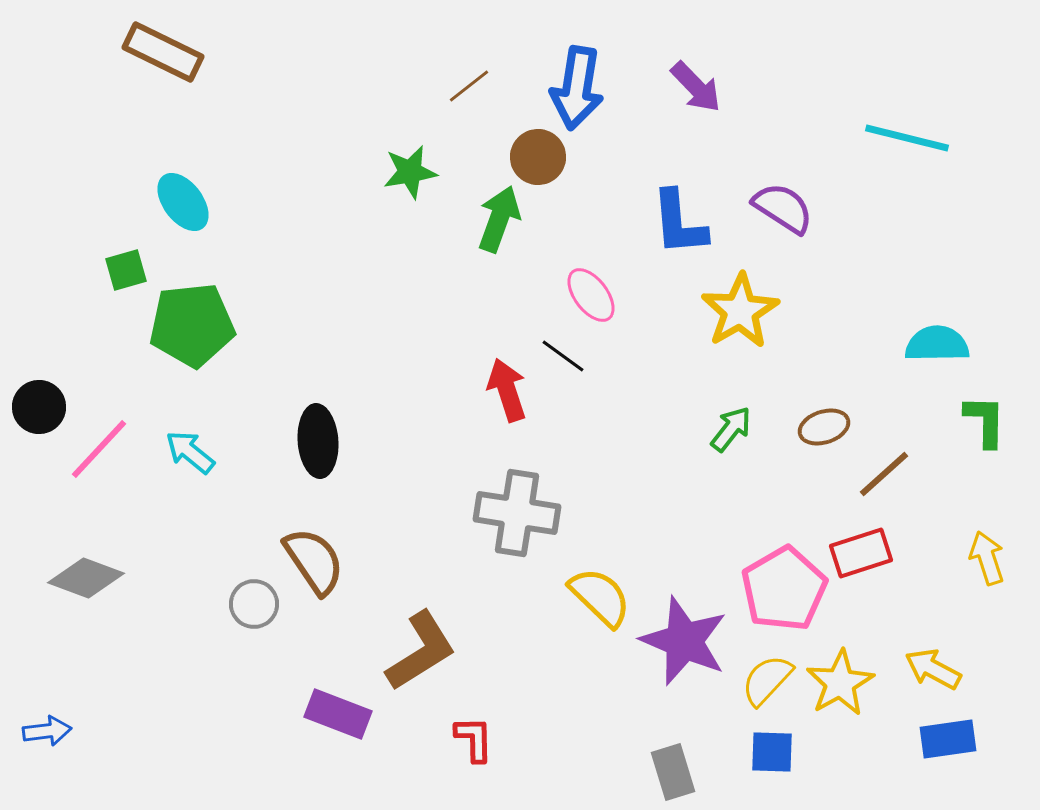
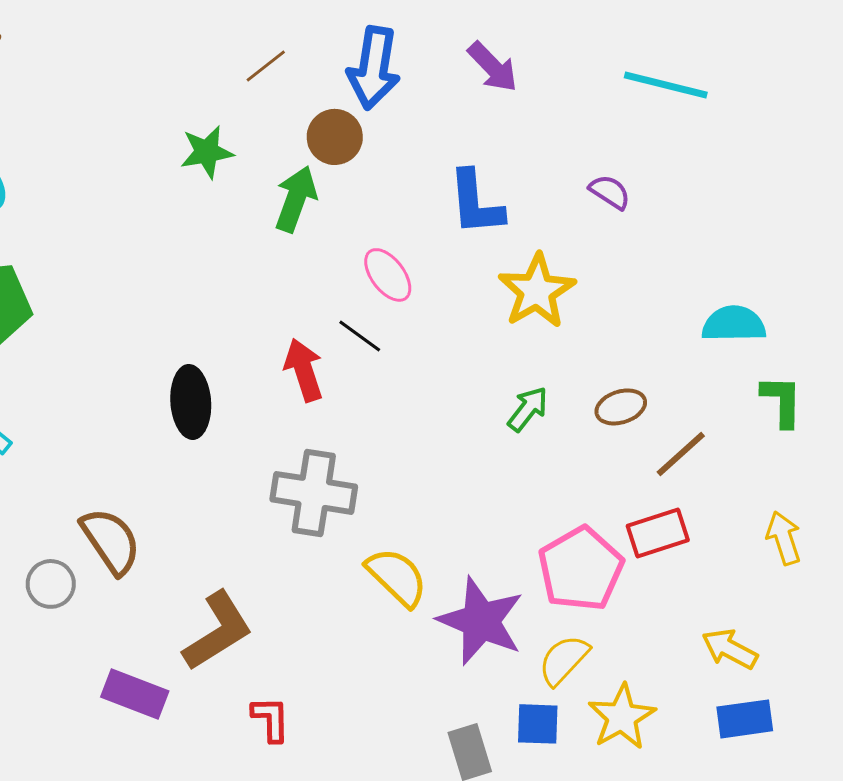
cyan line: (907, 138) -> (666, 85), moved
purple semicircle: (783, 208) -> (610, 192), moved, size x0.7
black ellipse: (318, 441) -> (191, 402), moved
yellow star: (840, 683) -> (622, 717), moved
blue square: (772, 752) -> (538, 724), moved

